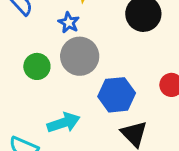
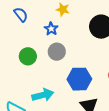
gray circle: (80, 56) -> (57, 52), size x0.7

